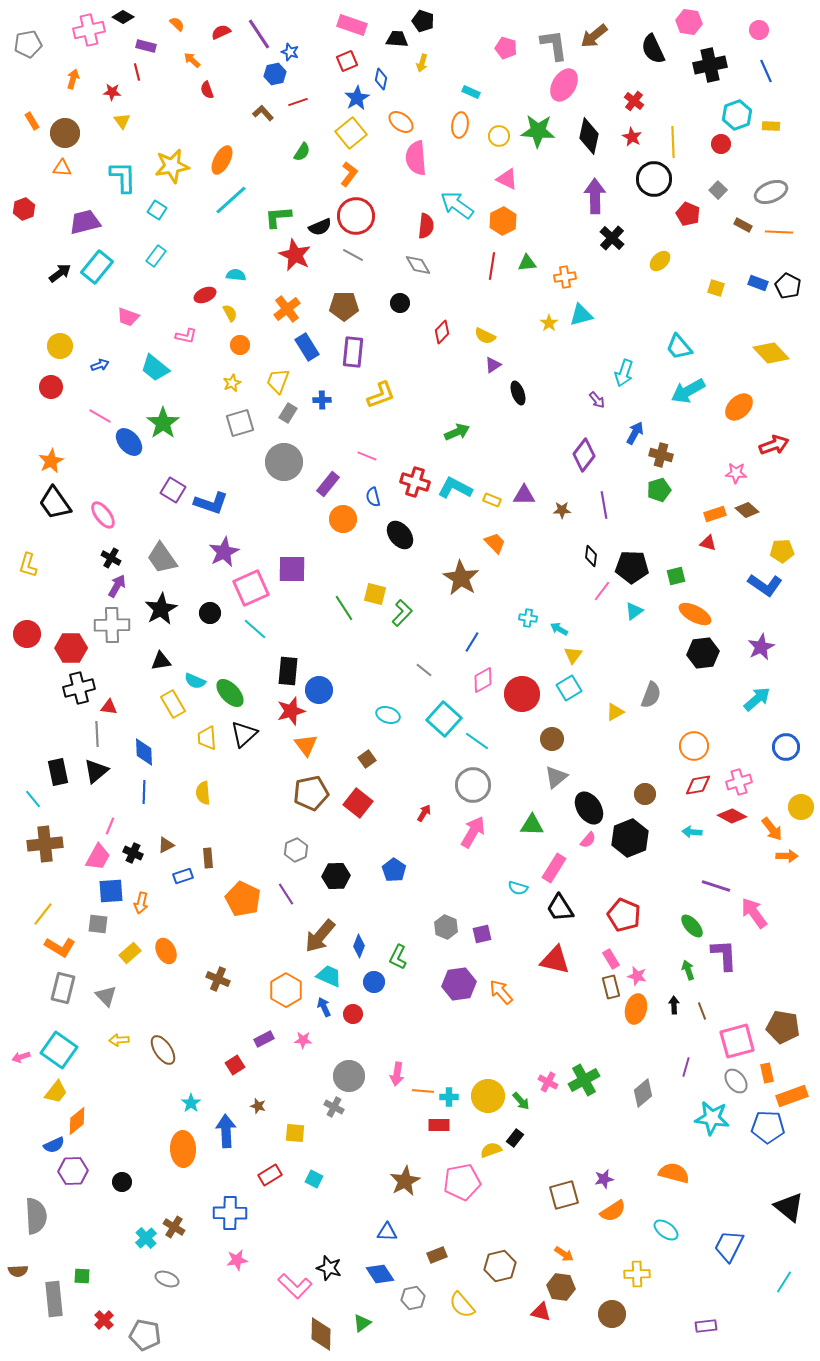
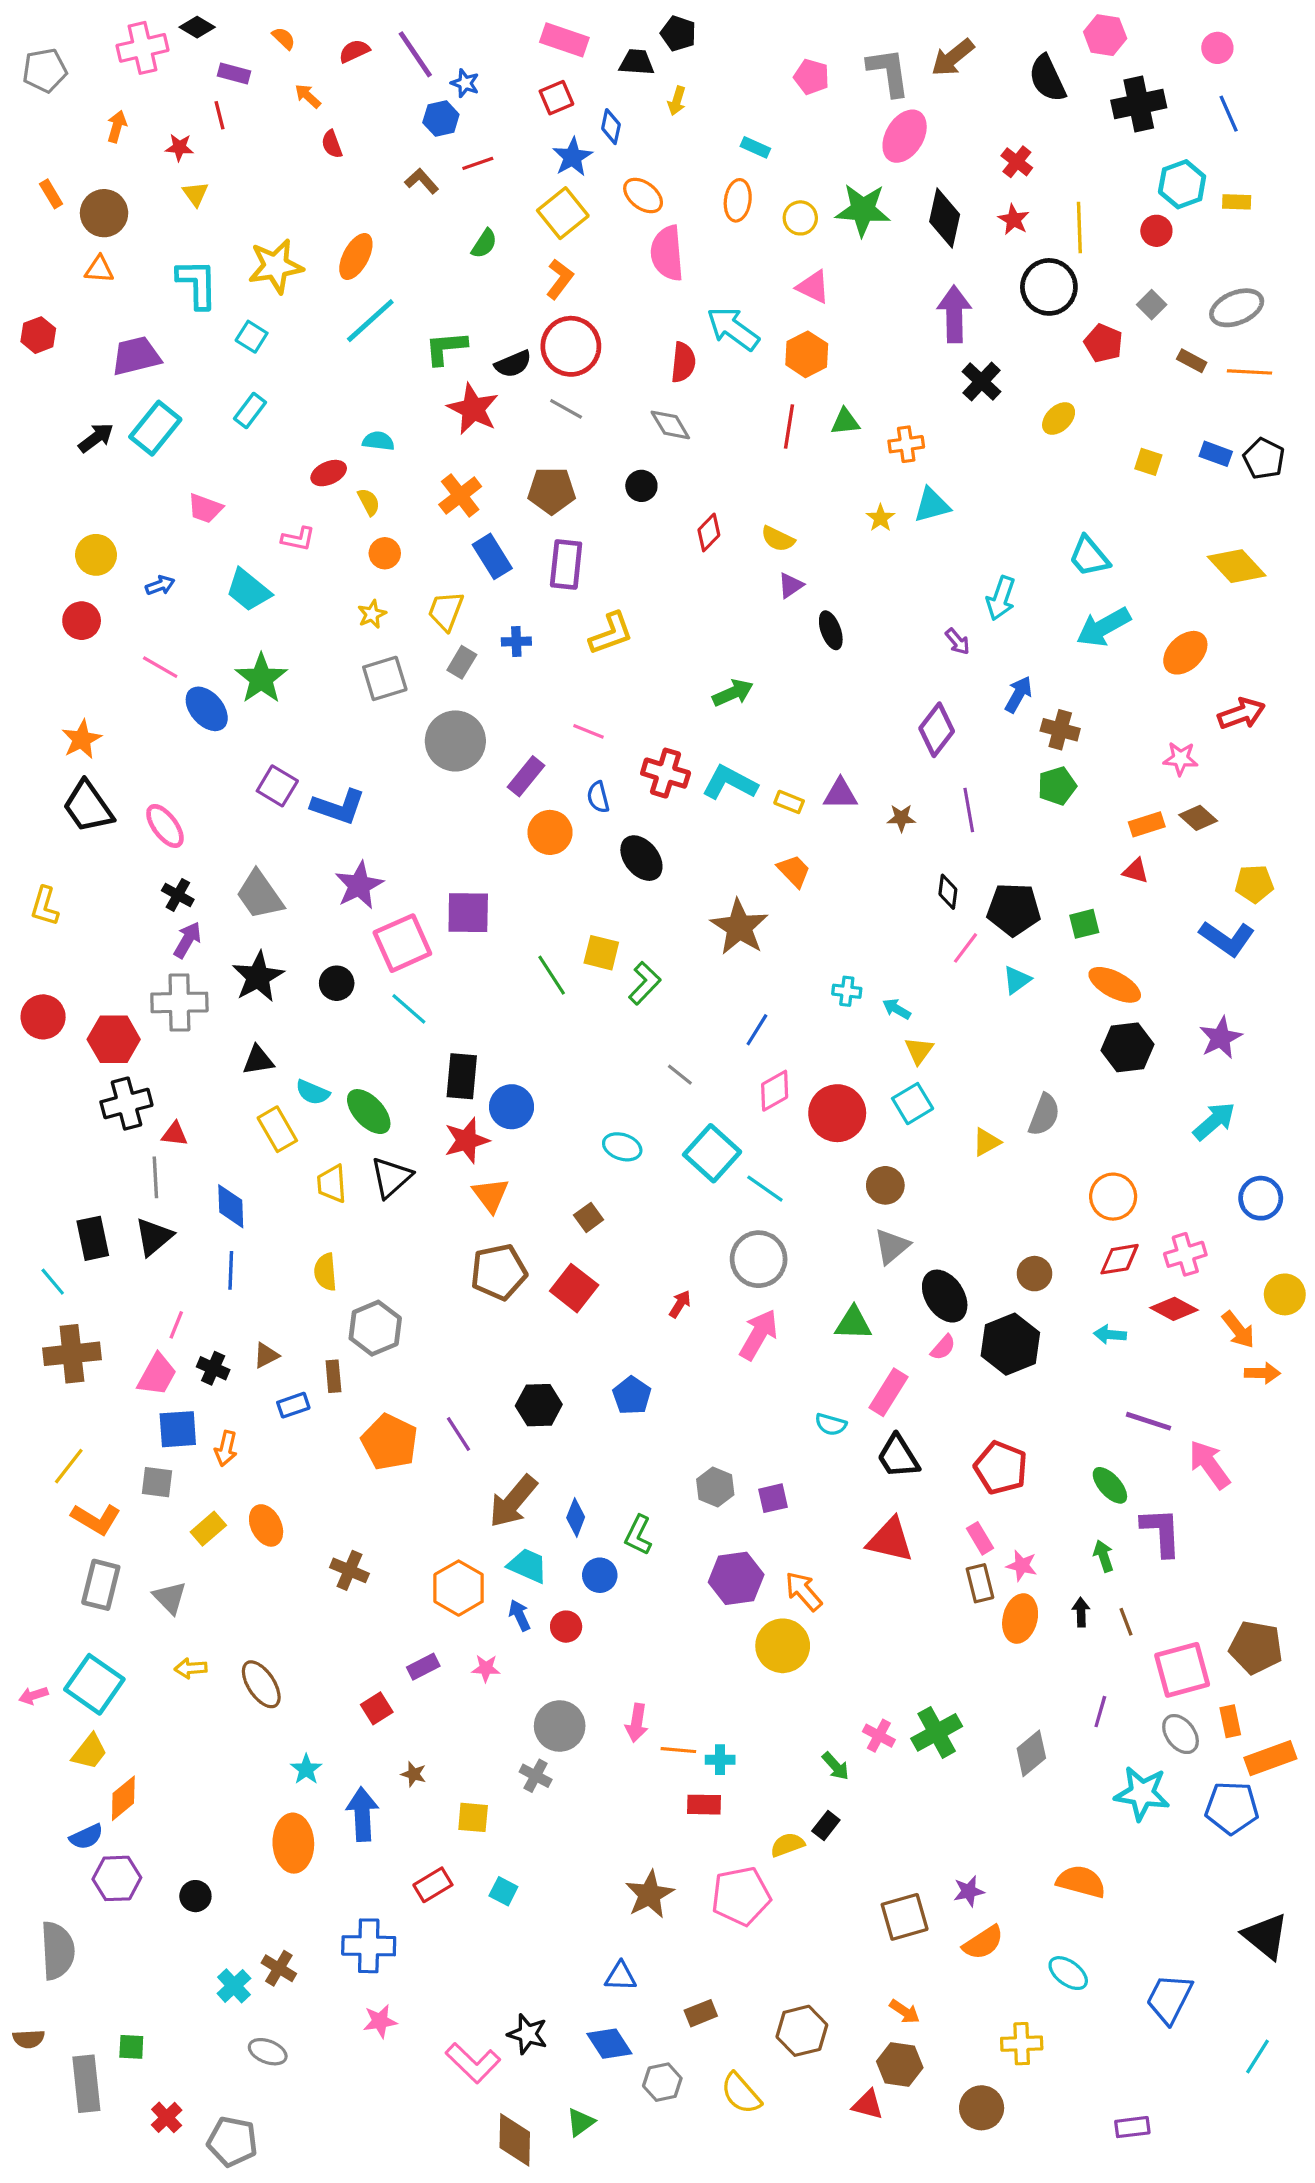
gray hexagon: (296, 850) -> (375, 1328), moved, size x1.4
yellow circle: (488, 1096) -> (783, 1646), moved

